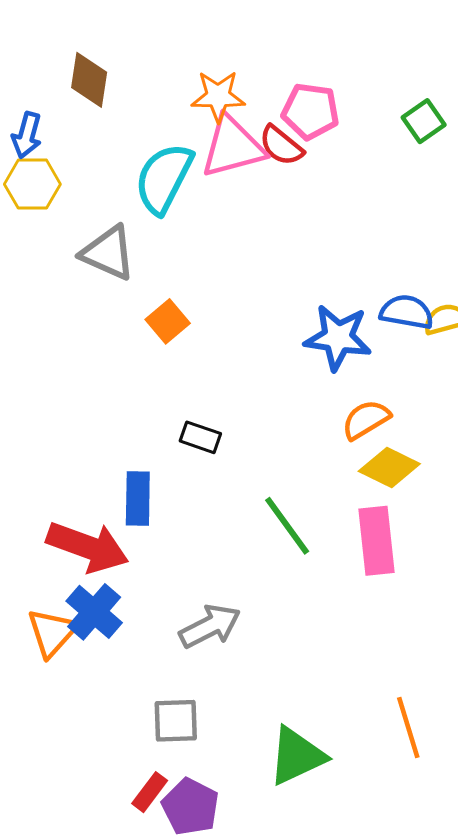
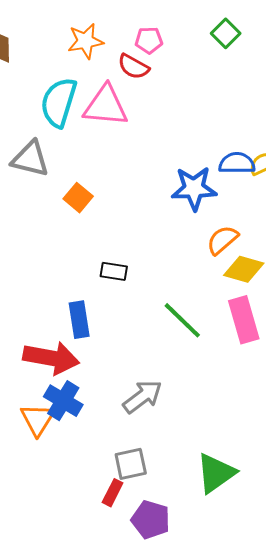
pink pentagon: (310, 111) -> (149, 40), size x0.7
pink triangle: (233, 147) -> (106, 106), moved, turned 30
red rectangle: (150, 792) -> (113, 493), moved

